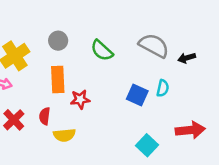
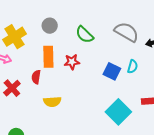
red star: (80, 99) -> (72, 62), moved
red semicircle: (45, 116) -> (36, 77), moved
cyan square: (147, 145) -> (118, 112), size x1.4

